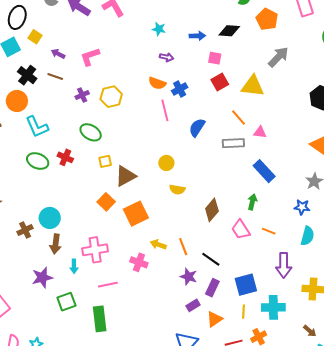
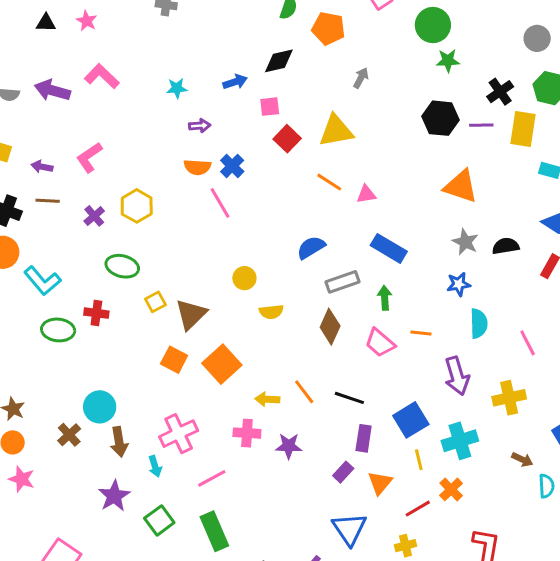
gray arrow: (278, 57) -> (361, 78), size x0.6
blue semicircle: (197, 127) -> (311, 247), moved, turned 42
gray rectangle: (233, 143) -> (343, 282), moved
purple star: (189, 277) -> (289, 446), moved

